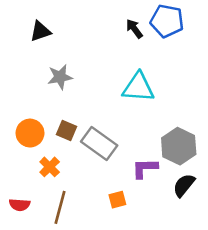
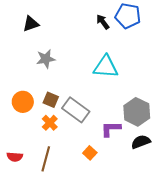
orange cross: (50, 167) -> (50, 123), moved
black semicircle: (184, 185) -> (141, 142), turned 30
orange square: (117, 200) -> (90, 153), turned -32

